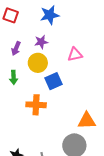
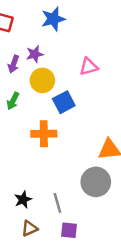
purple star: (41, 42) -> (35, 54), moved
green arrow: (14, 77) -> (13, 101), turned 32

